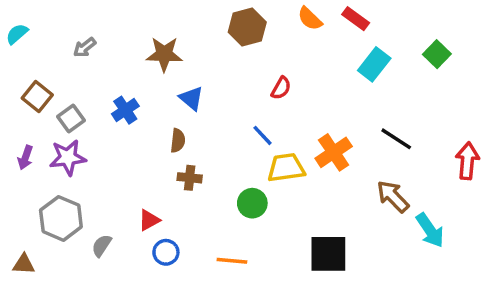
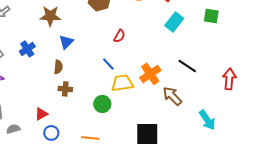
green square: (437, 54) -> (211, 16), turned -35
blue triangle: (191, 98) -> (66, 42), turned 35
brown arrow: (393, 196) -> (172, 96), moved
gray semicircle: (102, 246) -> (13, 129), turned 40

